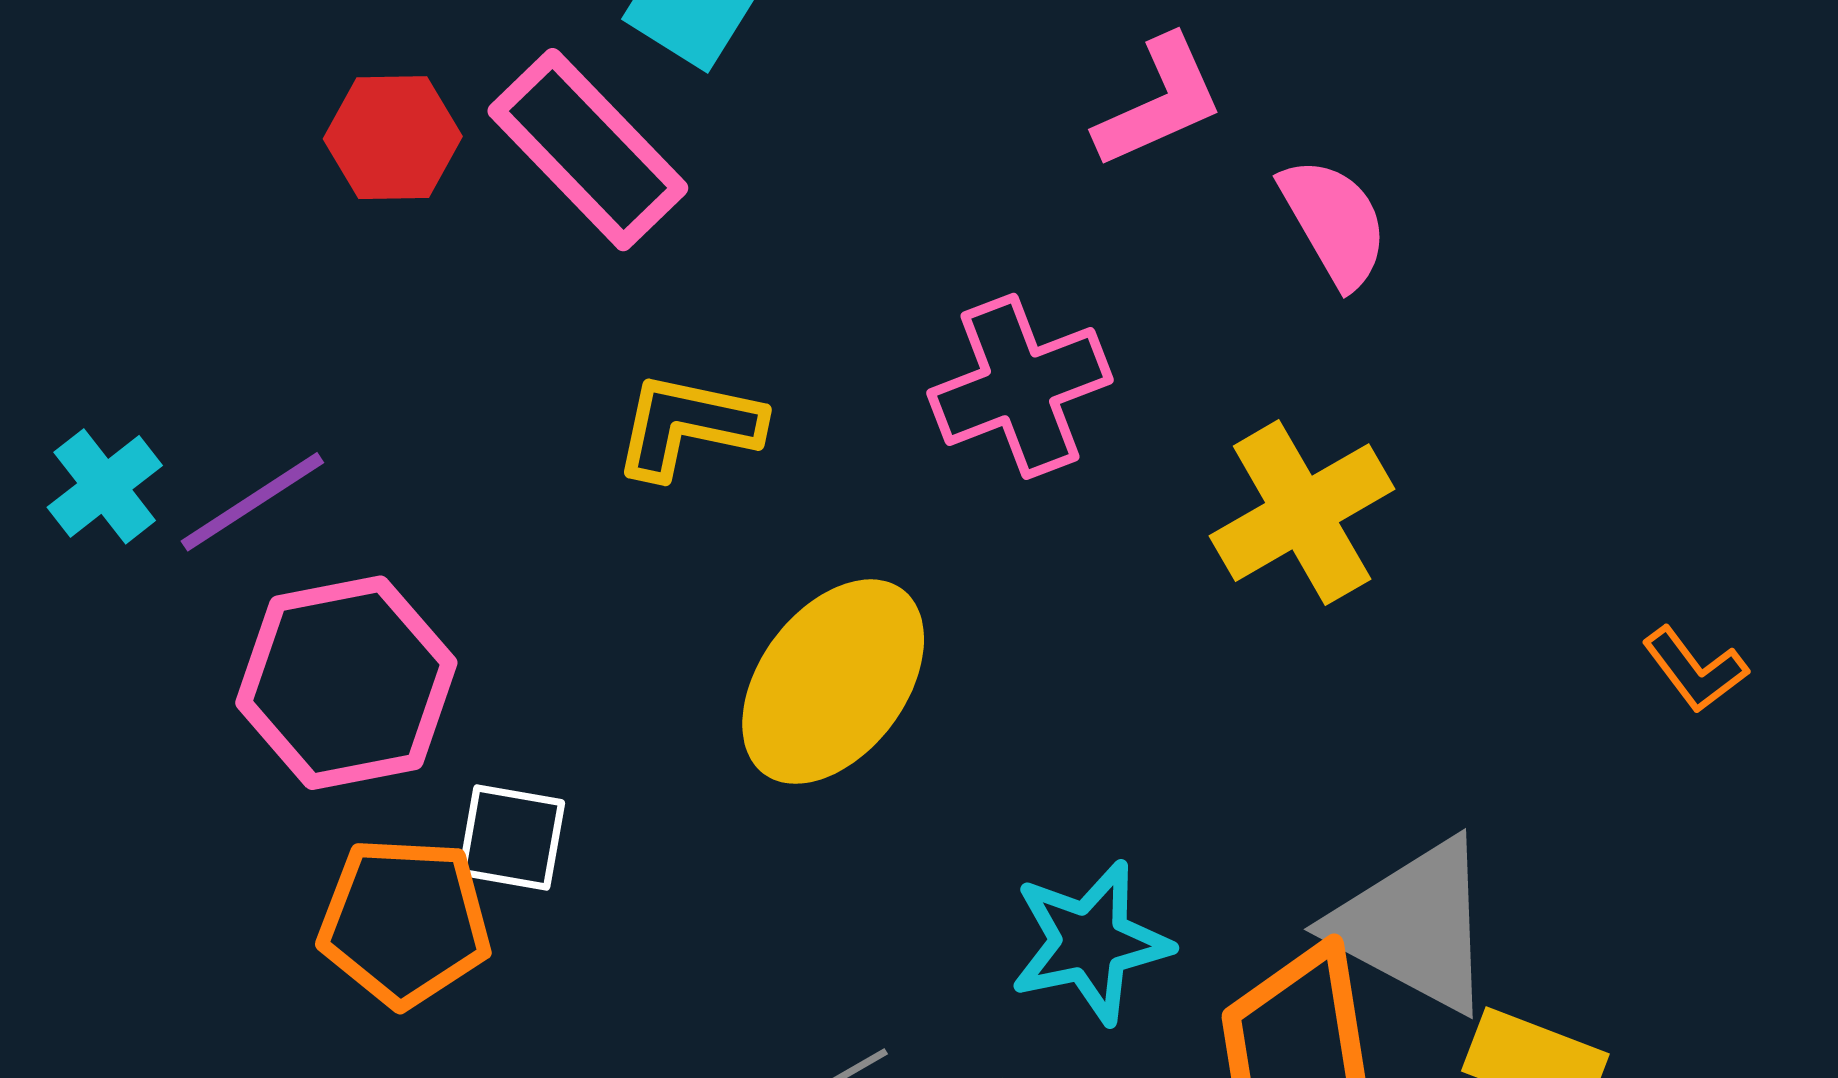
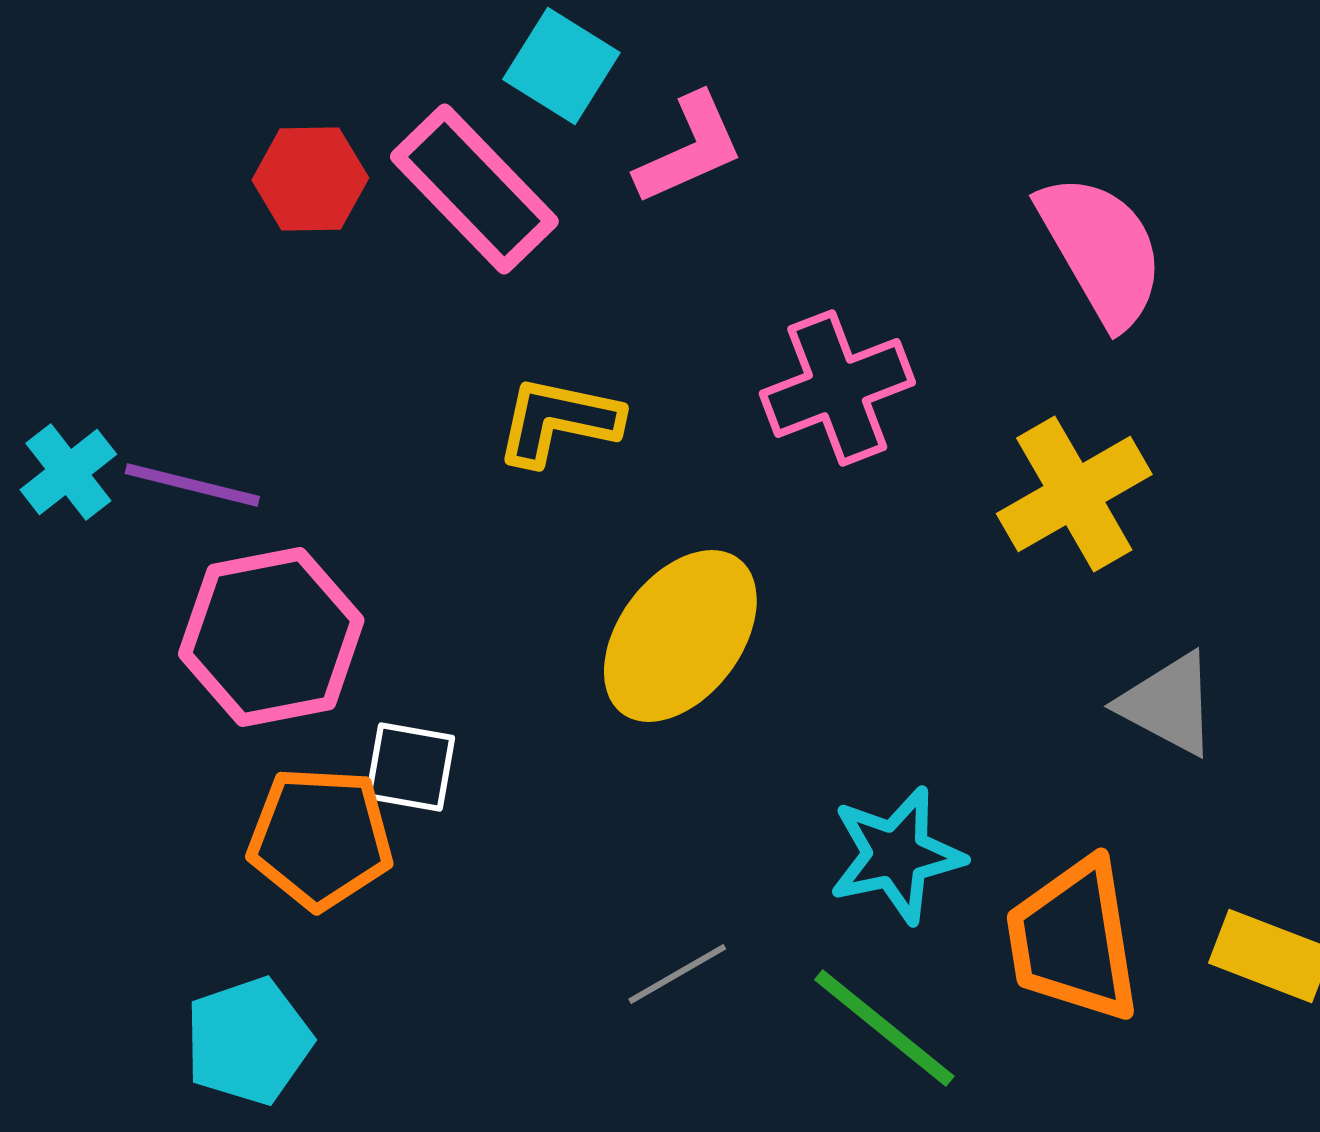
pink L-shape: (1159, 102) -> (689, 149), moved
pink semicircle: (1334, 222) -> (1101, 250), size x1.4
purple line: (252, 502) -> (192, 485), turned 47
gray triangle: (1414, 926) -> (1168, 704), moved, size x0.7

